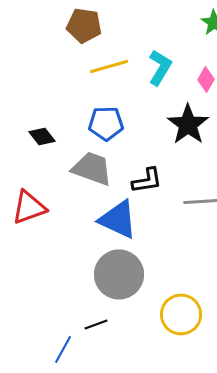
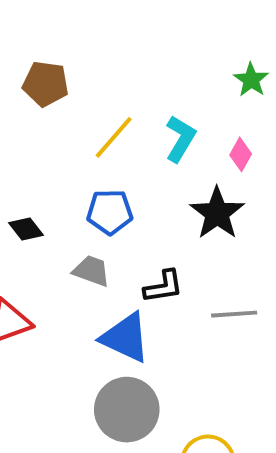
brown pentagon: (84, 25) -> (46, 84), moved
yellow line: (109, 66) -> (114, 137), turned -33
gray trapezoid: (92, 168) -> (91, 271), size x0.7

